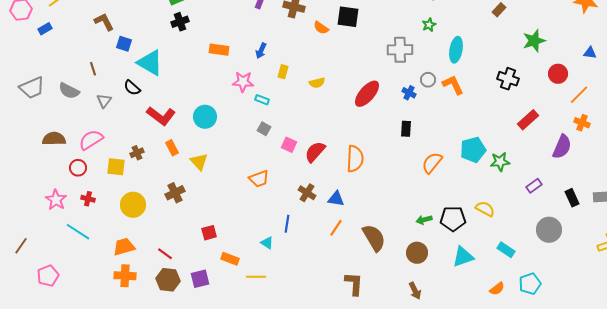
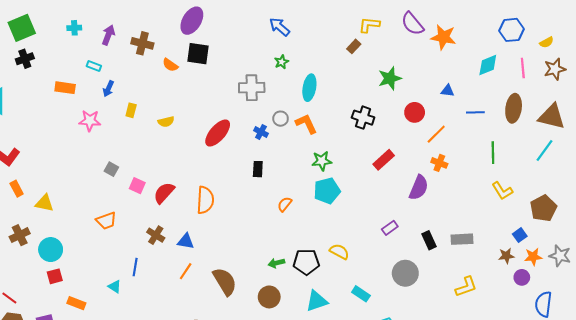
cyan rectangle: (262, 100) -> (94, 66), moved
cyan circle: (205, 117) -> (51, 250), moved
yellow triangle: (199, 162) -> (44, 203), turned -36
green star: (500, 162) -> (322, 161), moved
orange semicircle: (432, 163) -> (285, 204), size x0.7

